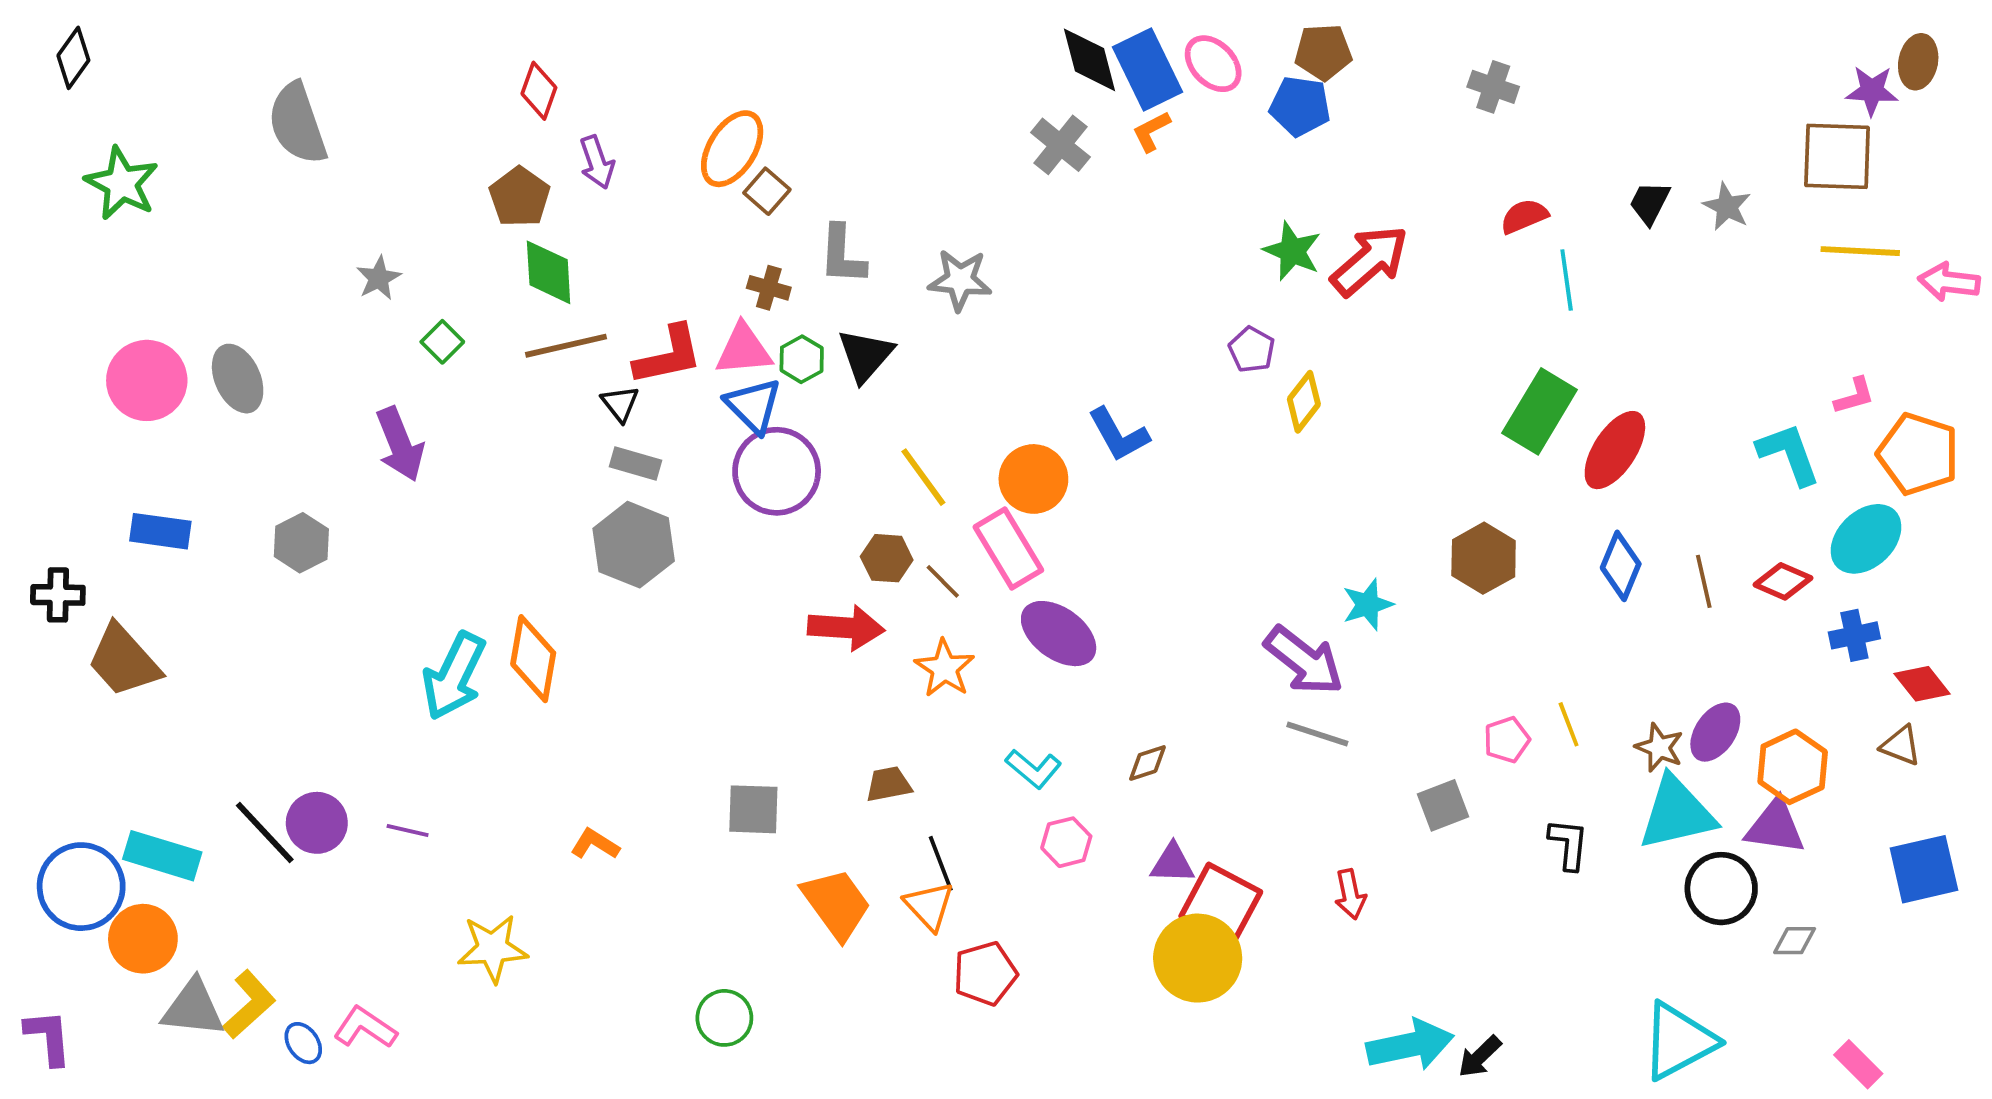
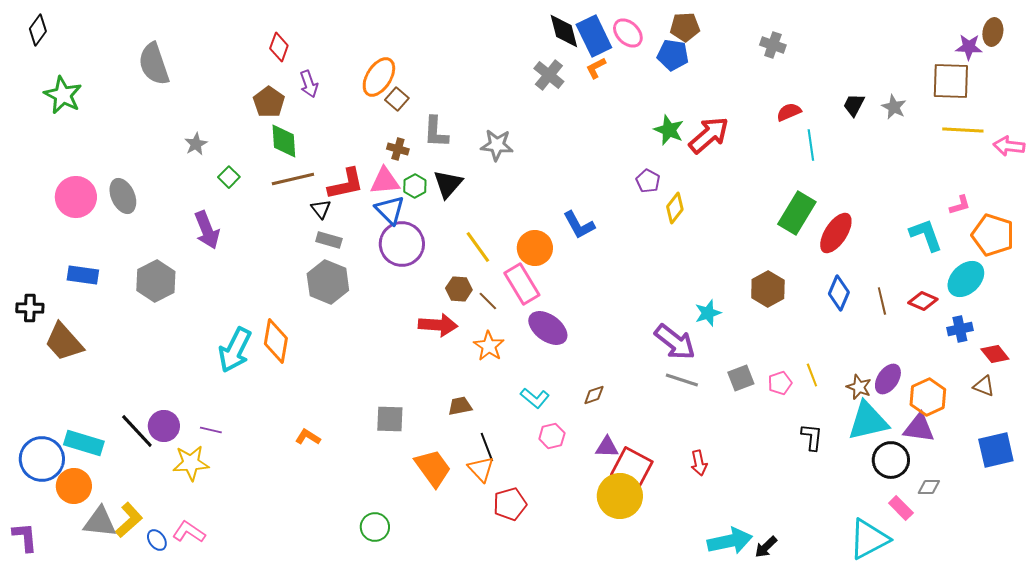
gray hexagon: (301, 543) -> (156, 281), size x1.4
gray square: (1443, 805) -> (741, 378), moved
yellow star: (493, 948) -> (191, 463), moved
pink rectangle: (1858, 1064) -> (901, 508), moved

